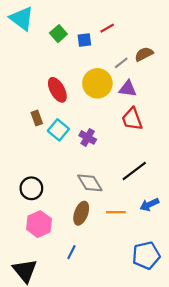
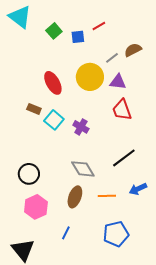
brown rectangle: (37, 118) -> (34, 109), turned -48
blue pentagon: (146, 255) -> (116, 234), moved

